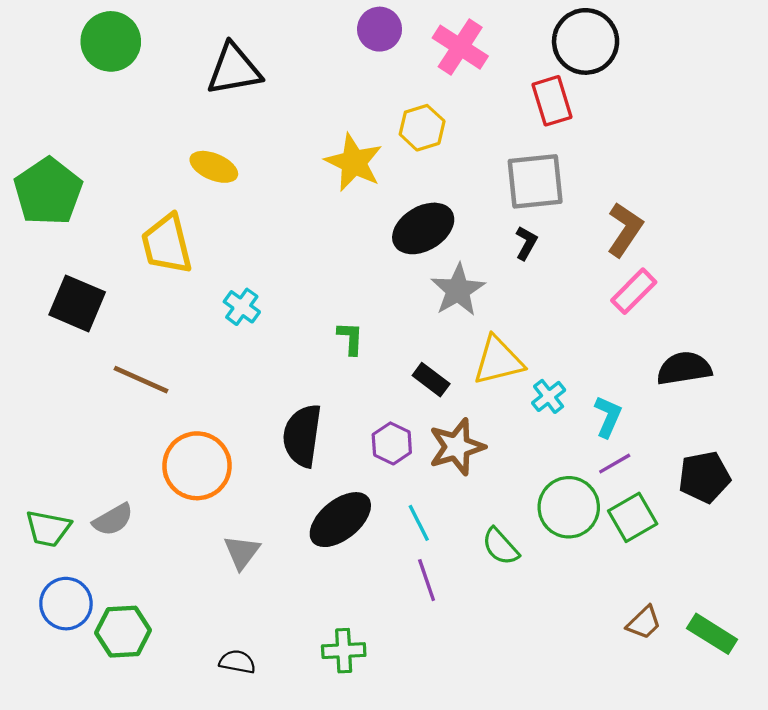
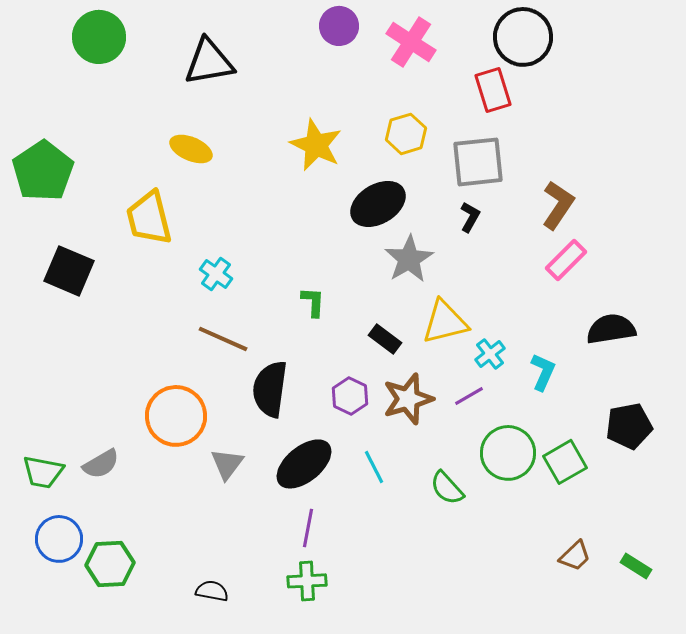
yellow hexagon: (422, 128) -> (406, 134), moved
brown line: (141, 380) -> (223, 339), moved
purple line: (615, 464) -> (469, 396), moved
gray triangle: (242, 552) -> (227, 464), moved
purple line: (427, 580) -> (308, 528), moved, turned 30
green rectangle: (712, 634) -> (636, 566), size x0.7

